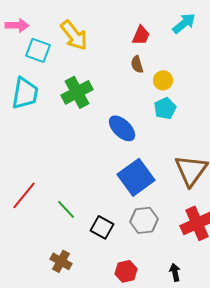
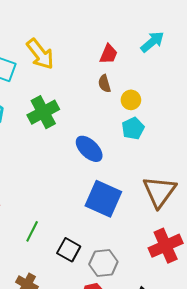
blue square: (136, 177) -> (103, 199), turned -30
green line: (66, 209) -> (32, 231), turned 70
gray hexagon: (144, 220) -> (103, 263), moved

